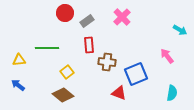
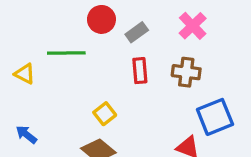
green line: (47, 48) -> (66, 53), moved
yellow triangle: (19, 60) -> (25, 74), moved, turned 32
brown cross: (107, 62) -> (186, 72), moved

